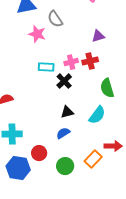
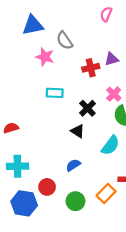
red cross: (90, 61) -> (91, 68), moved
pink cross: (71, 62) -> (114, 94), moved, turned -32
black cross: (64, 81) -> (87, 108), moved
black triangle: (67, 112) -> (78, 131), moved, turned 48

